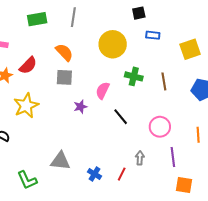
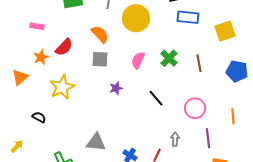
blue rectangle: (153, 35) -> (188, 17), size x1.5
yellow circle: (113, 44) -> (136, 18), moved
green cross: (134, 76) -> (169, 58), turned 30
pink semicircle: (103, 91) -> (138, 60), moved

